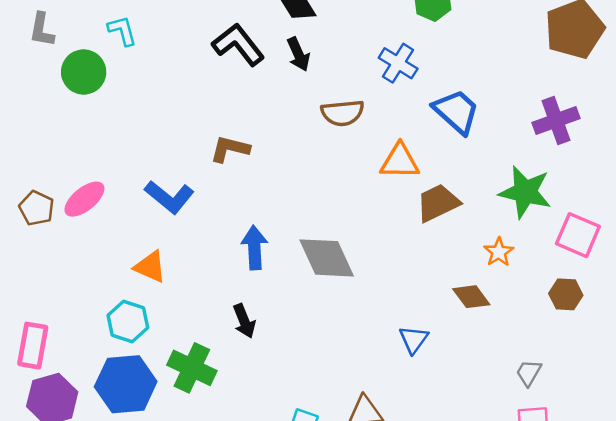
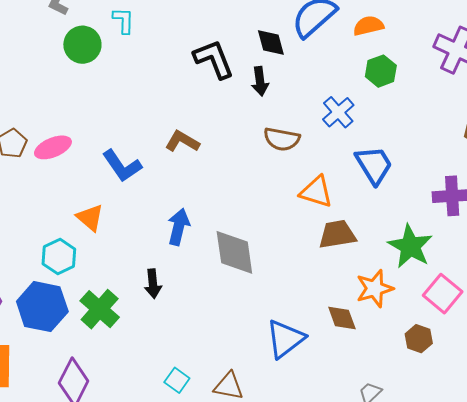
orange star: (499, 252) -> (375, 289), size x1.5
blue triangle: (414, 339) -> (285, 339), size x1.6

